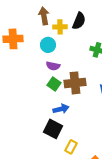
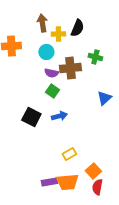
brown cross: (75, 83) -> (70, 68), moved
black square: (53, 129) -> (31, 117), moved
yellow rectangle: (71, 147) -> (69, 154), turned 32

